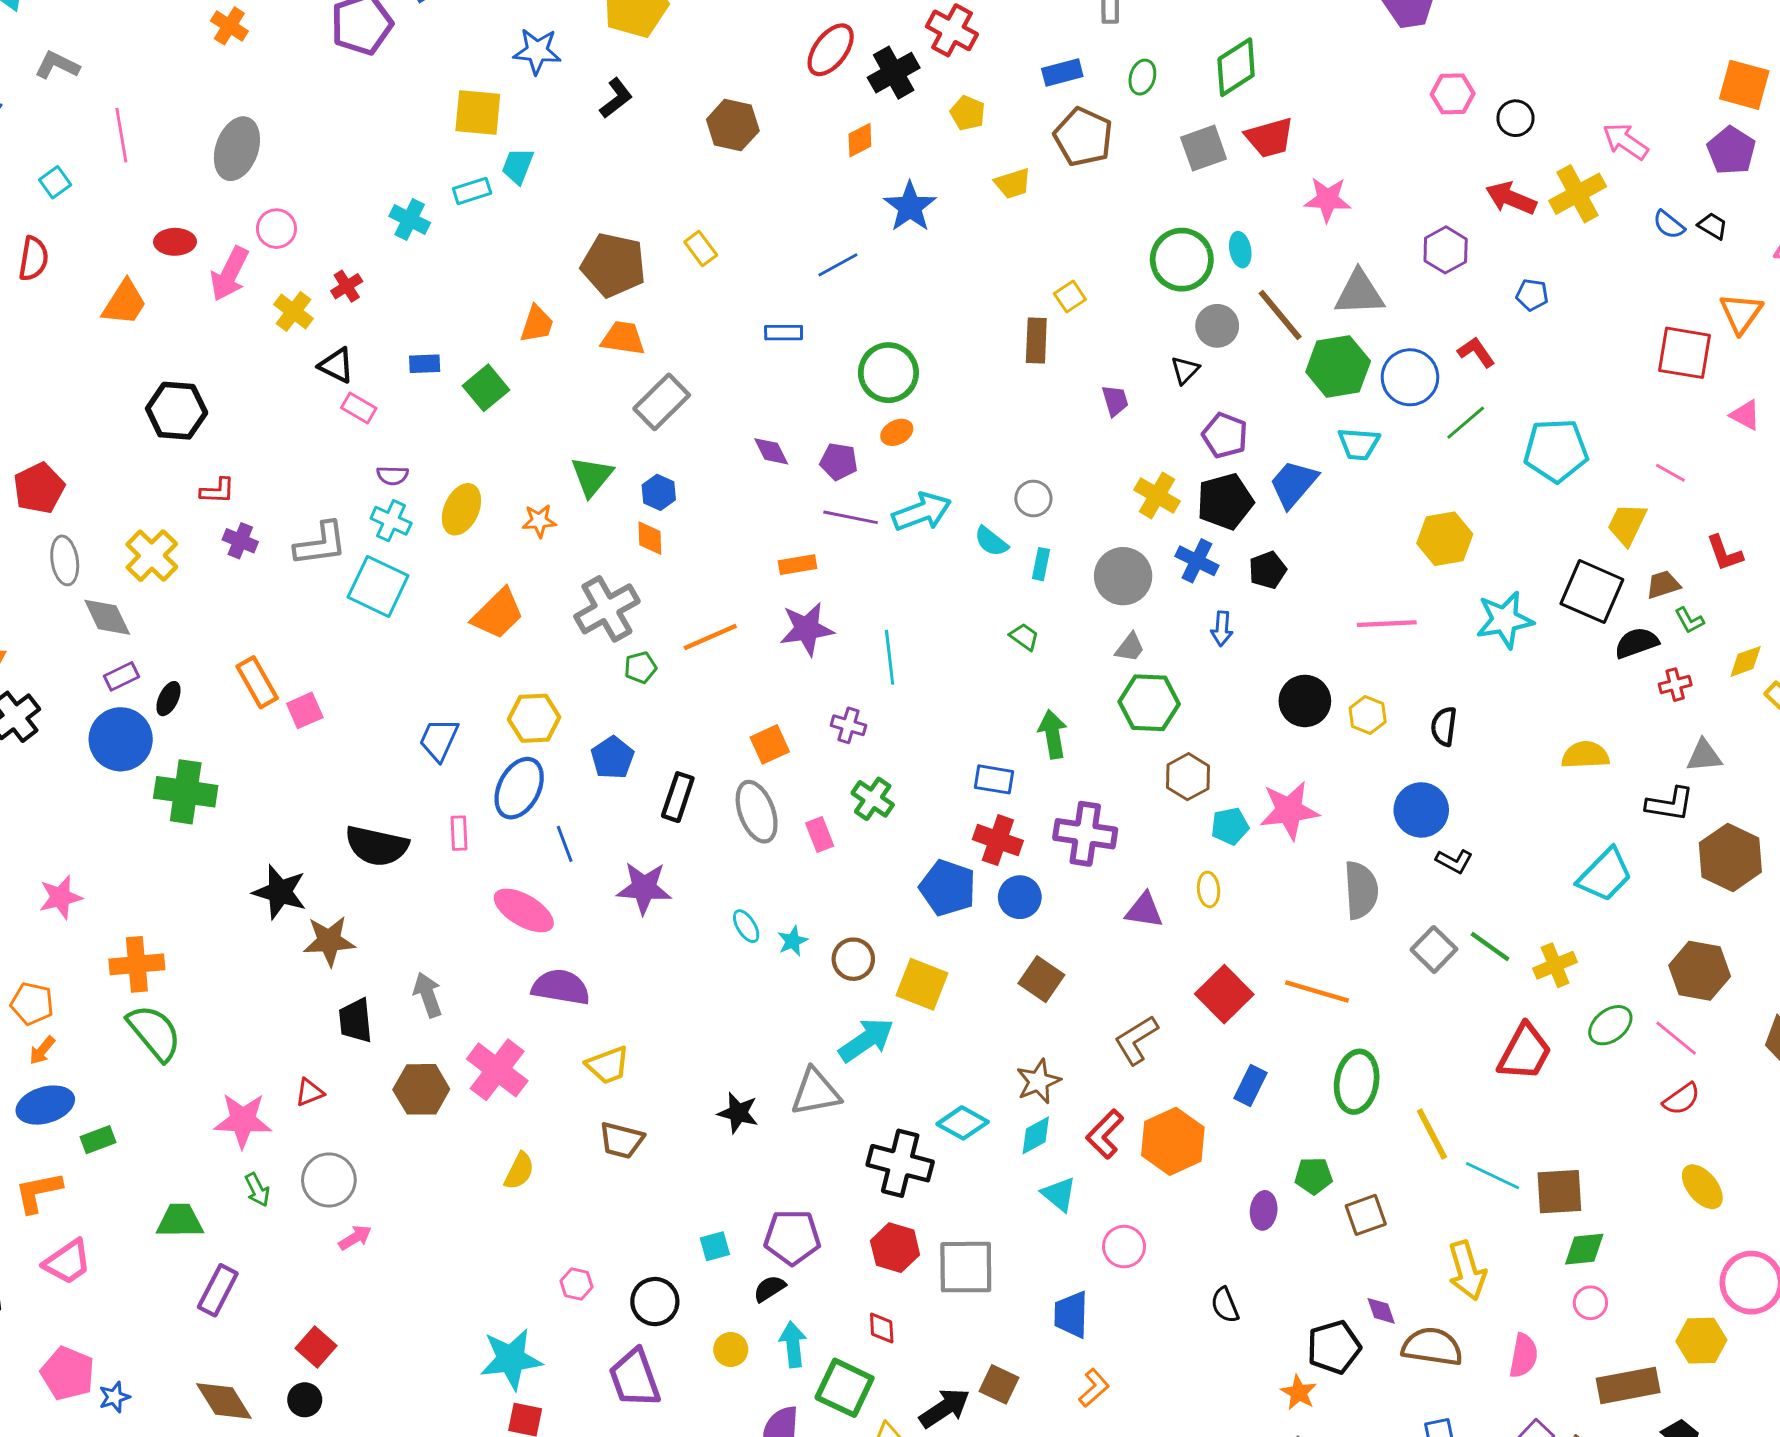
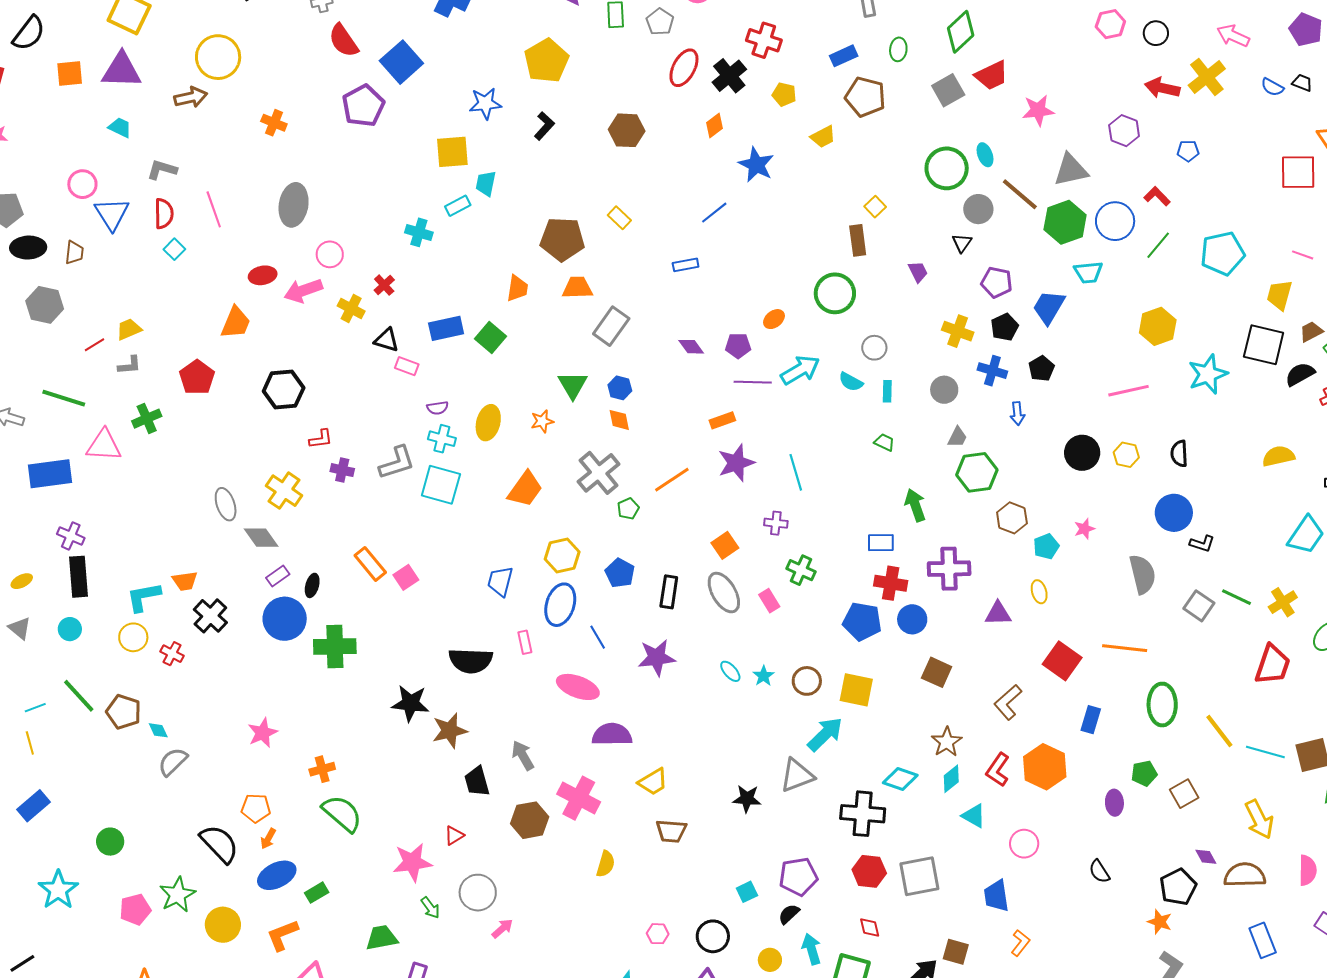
red semicircle: (33, 259) -> (164, 214), moved
pink arrow: (230, 274) -> (303, 291), turned 54
blue rectangle: (425, 364) -> (446, 328), size x1.6
green circle: (888, 373) -> (835, 293), moved
red pentagon: (39, 488) -> (197, 377), moved
black pentagon: (1225, 501) -> (1005, 327), size x0.7
gray circle: (1123, 576) -> (944, 390), size x0.7
pink star: (1289, 810) -> (1084, 529), size x0.5
orange cross: (137, 964) -> (322, 769), size x0.7

